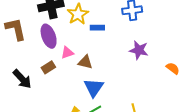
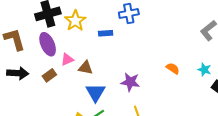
blue rectangle: (97, 28) -> (106, 33), moved
purple star: (139, 50) -> (130, 82), moved
black arrow: (22, 79) -> (18, 73), moved, turned -40

